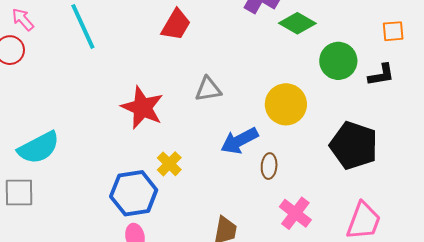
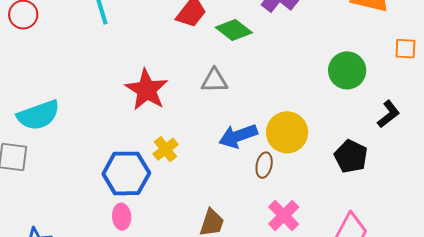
green diamond: (297, 23) -> (234, 30), moved
black L-shape: (381, 75) -> (389, 114), moved, turned -36
yellow circle: (286, 104) -> (287, 132), moved
black pentagon: (354, 145) -> (351, 156), size x0.7

